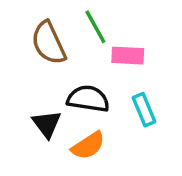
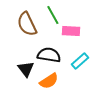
cyan rectangle: (144, 110) -> (80, 61), turned 72

